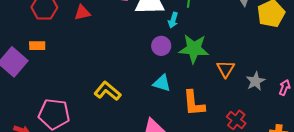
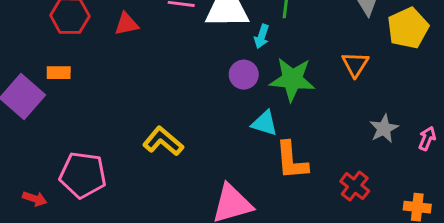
orange triangle: (226, 69) -> (355, 64), moved
cyan triangle: (162, 83) -> (265, 123), moved

